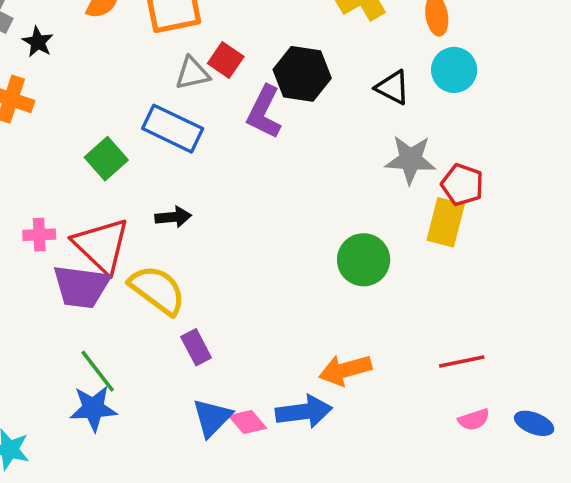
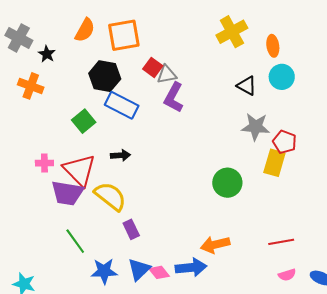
gray triangle: (192, 73) -> (167, 74), moved
black hexagon: (302, 74) -> (105, 76), moved
blue star: (93, 408) -> (104, 271), moved

